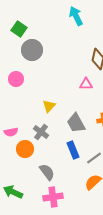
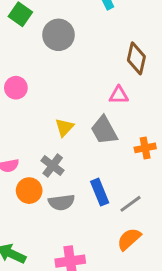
gray circle: (32, 50) -> (58, 35), moved
gray trapezoid: (76, 123) -> (104, 130), moved
gray semicircle: (47, 172) -> (61, 202), moved, turned 120

